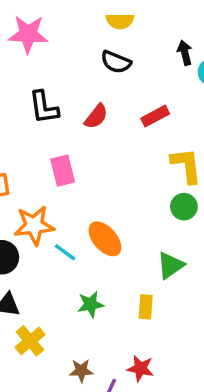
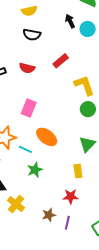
red semicircle: (96, 116) -> (27, 68), turned 77
pink rectangle: (63, 171) -> (29, 108), moved, turned 48
green star: (91, 304) -> (35, 170), moved
red star: (140, 368) -> (71, 196), moved

